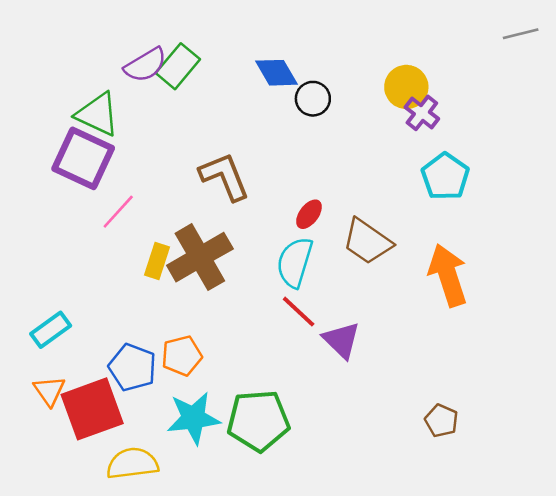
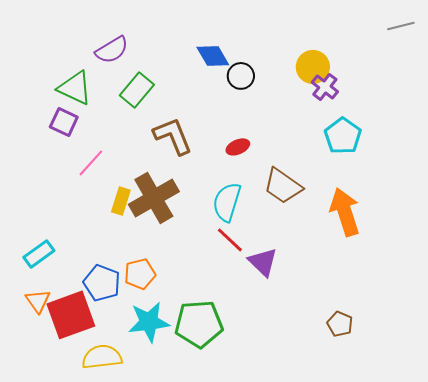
green rectangle: (178, 66) -> (137, 90), moved
purple square: (83, 158) -> (64, 122), size x0.6
red ellipse: (309, 214) -> (238, 147), moved, turned 30

